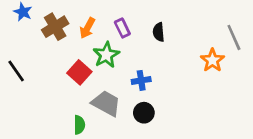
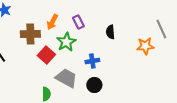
brown cross: (55, 27) -> (30, 34), moved, turned 30
black semicircle: (159, 32) -> (110, 32), moved
orange star: (212, 60) -> (145, 46), turned 30

